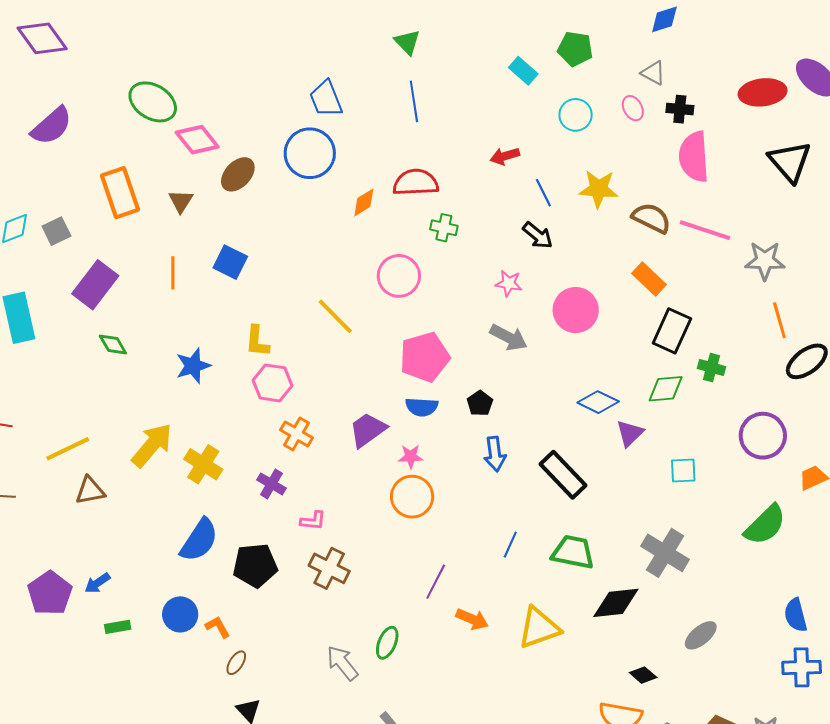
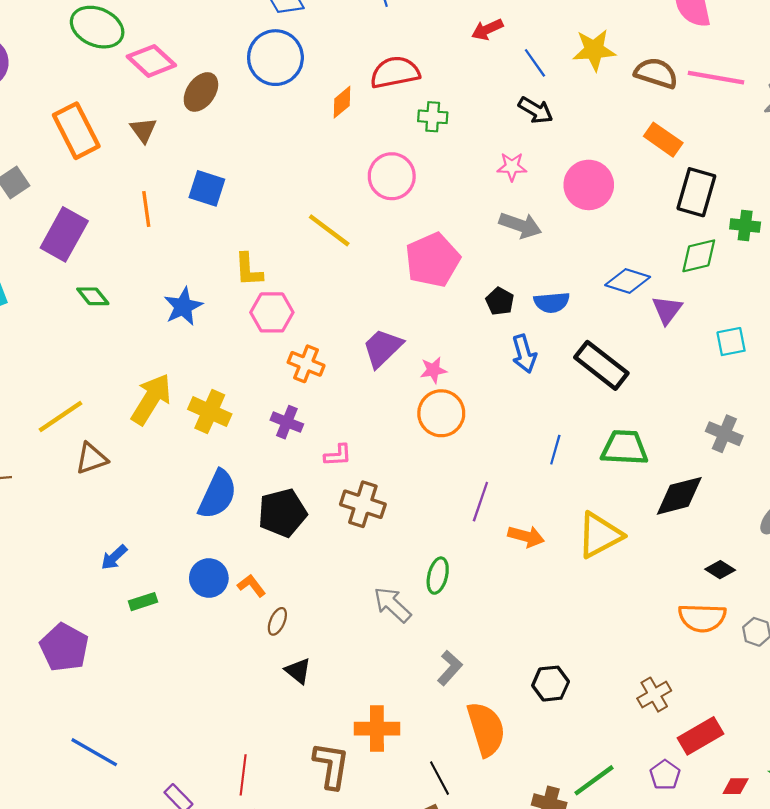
blue semicircle: (422, 407) -> (552, 302), moved
gray cross: (665, 553) -> (724, 434), size x0.7
purple pentagon: (50, 593) -> (64, 647), moved

